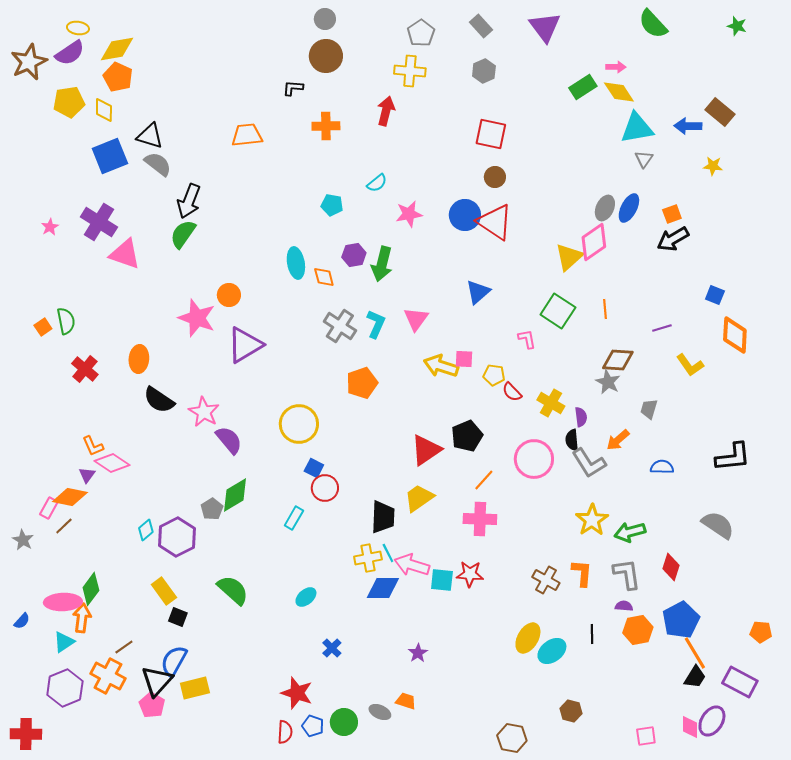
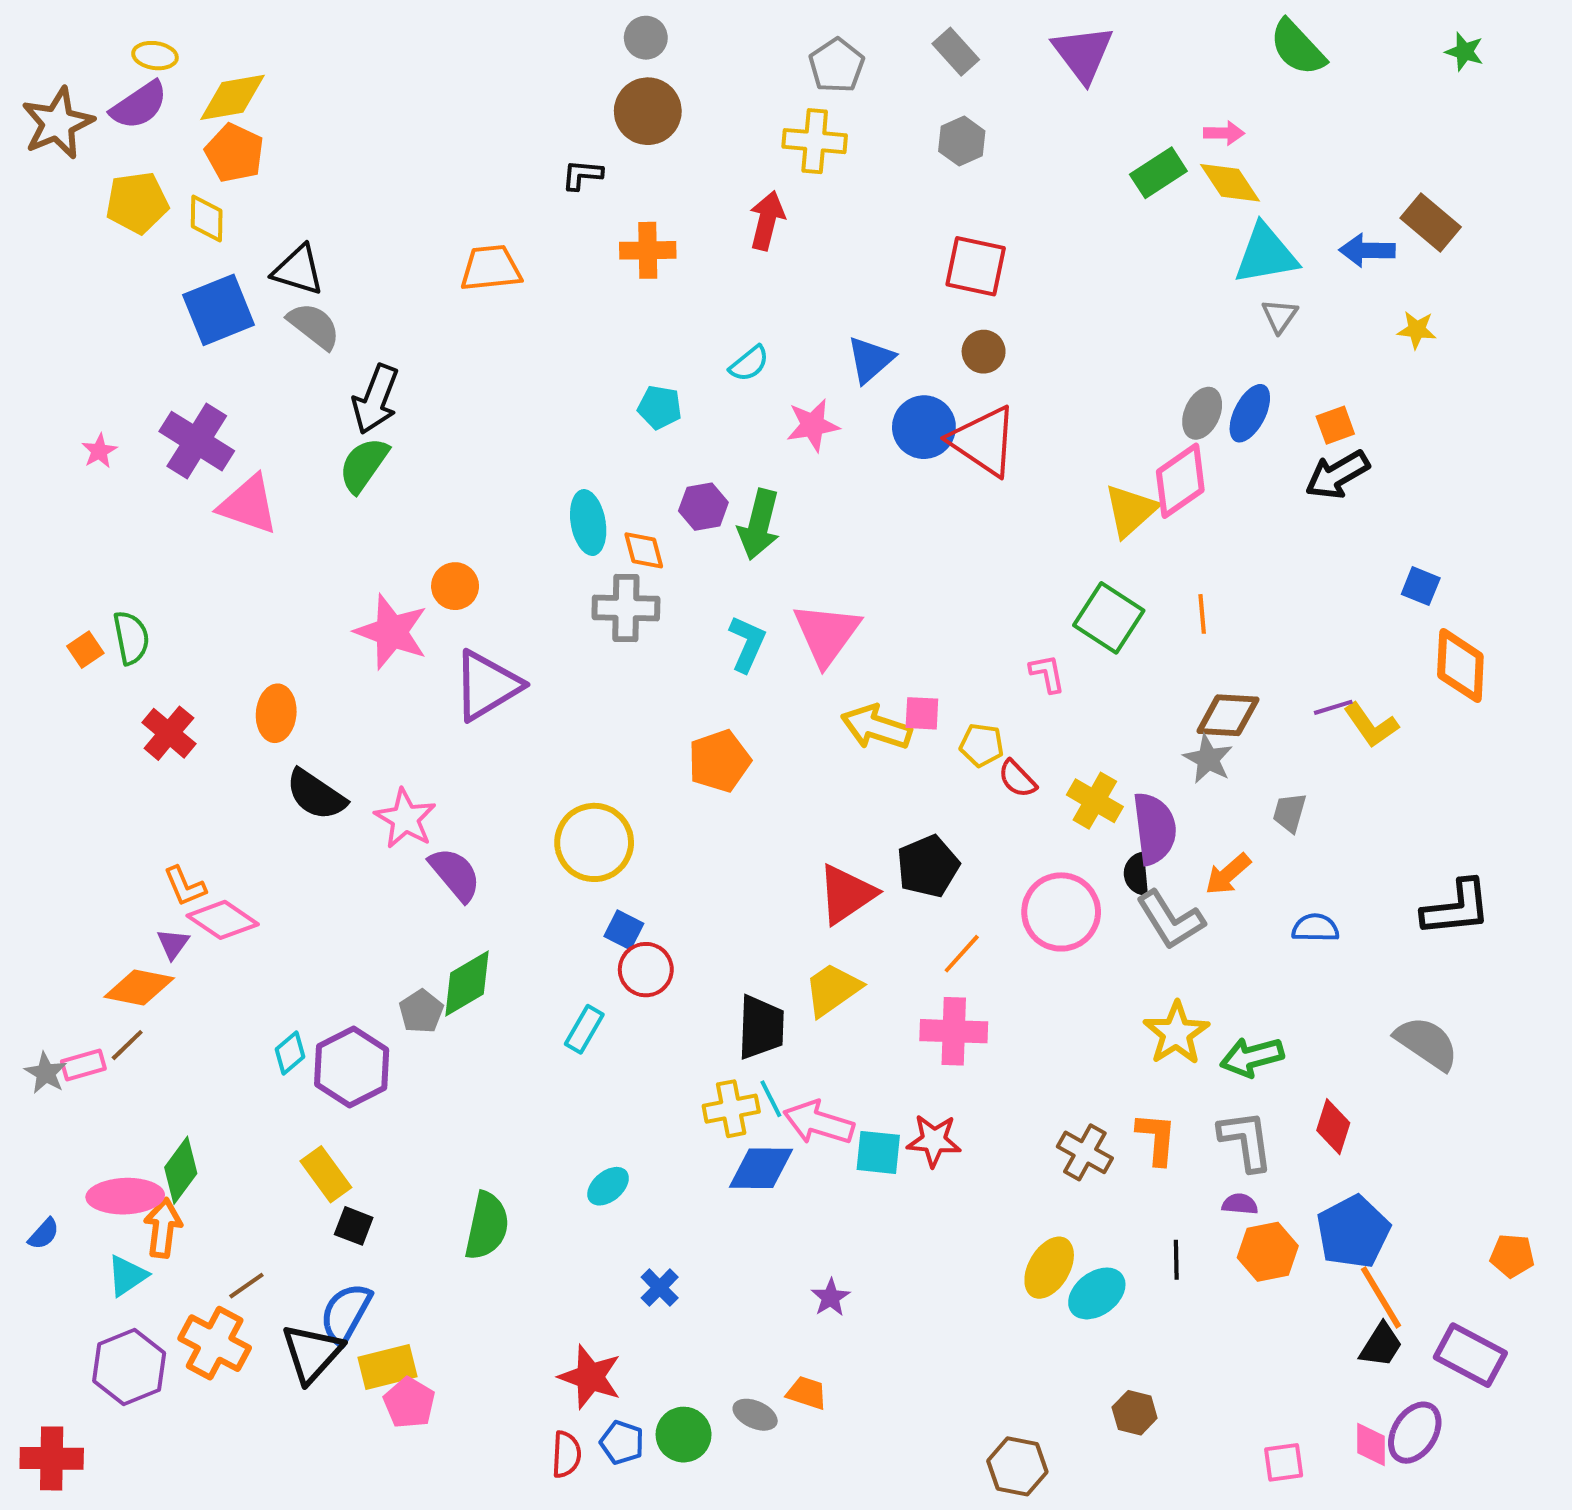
blue triangle: (478, 292) -> (870, 360), moved
pink triangle: (416, 319) -> (827, 634), size x1.4
gray cross: (340, 326) -> (626, 608), moved, turned -32
purple line: (662, 328) -> (1333, 707), moved
purple semicircle: (581, 417) -> (1154, 829), size x1.8
pink rectangle: (49, 508) -> (83, 1065), moved, turned 45
green semicircle: (233, 590) -> (487, 1226), moved, turned 60
pink pentagon: (152, 705) -> (409, 1403), moved

